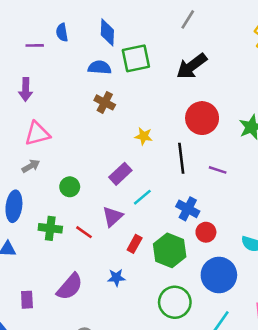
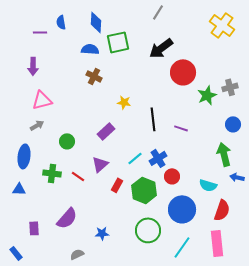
red circle: (202, 118) -> (183, 72), moved
cyan line: (142, 197) -> (135, 158), moved
blue cross: (188, 209) -> (158, 158), turned 30
blue star: (116, 278) -> (102, 233), moved

